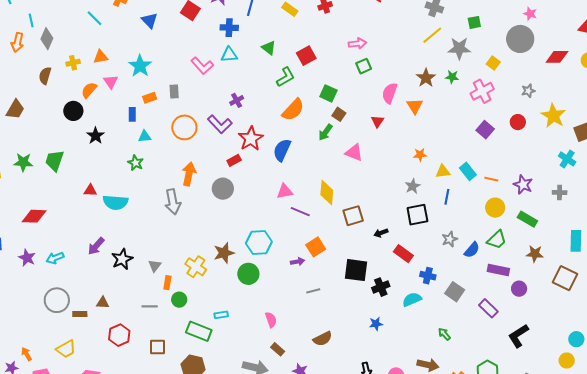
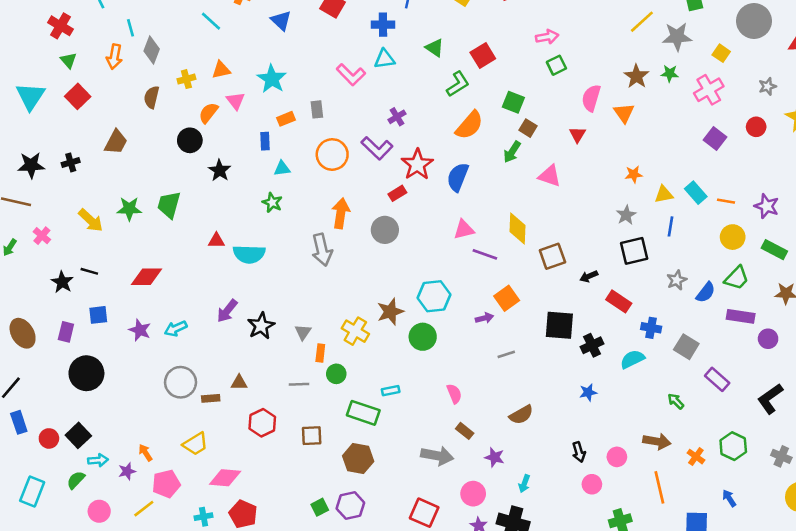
purple rectangle: (488, 308) -> (717, 379), moved

